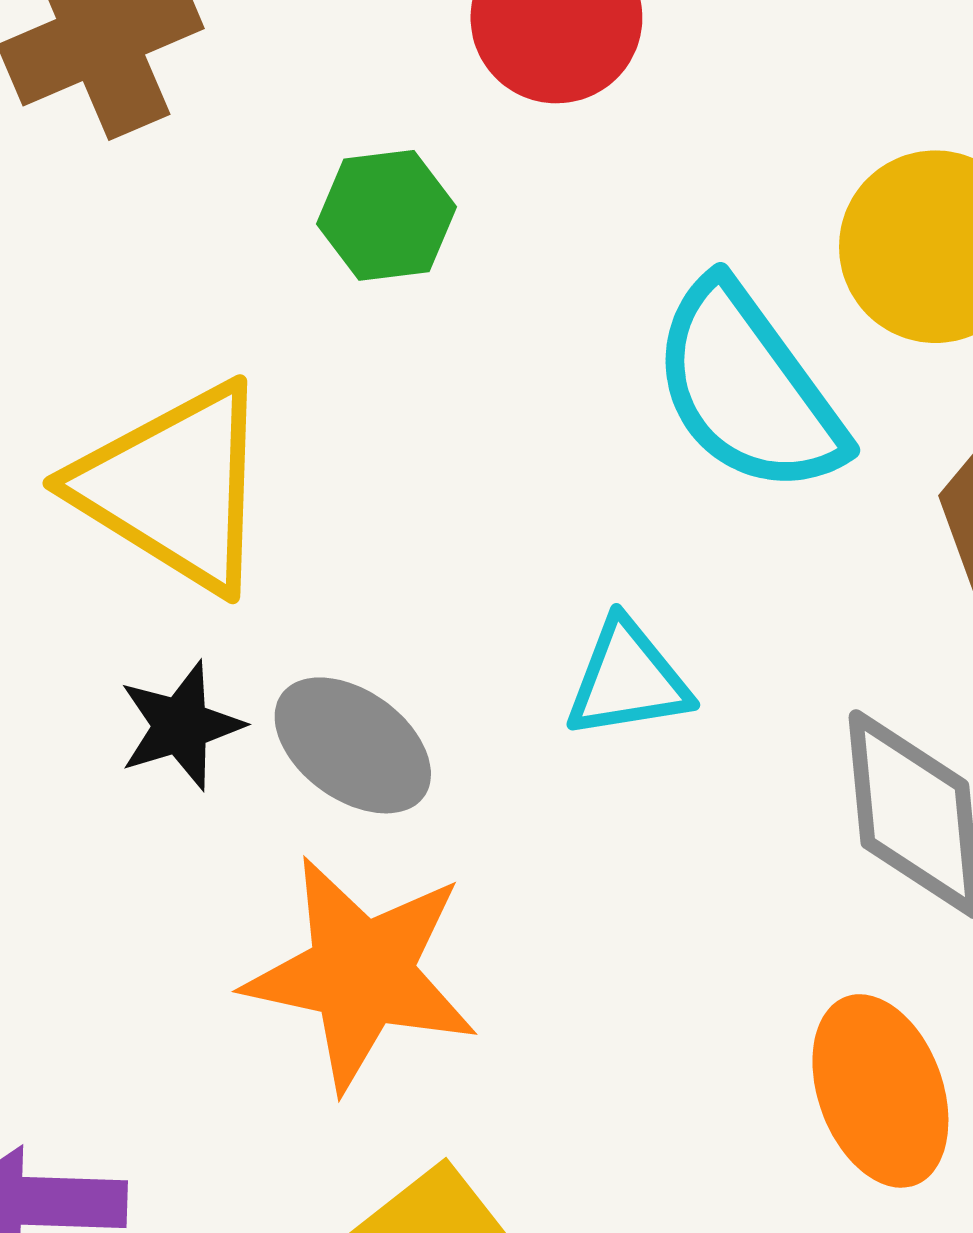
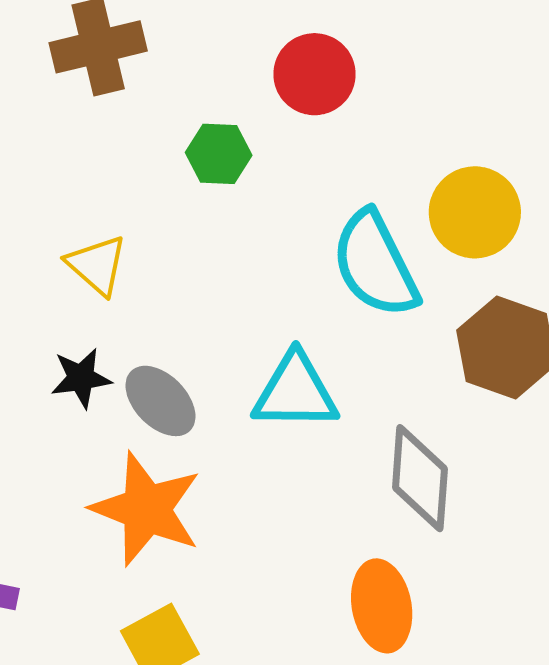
yellow triangle: (174, 487) -> (97, 265), size x0.6
cyan triangle: (628, 679) -> (295, 392), size x1.4

